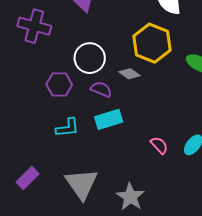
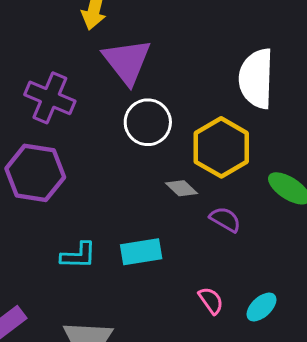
white circle: (90, 58) -> (148, 122), moved
purple hexagon: (59, 85) -> (35, 173), moved, size x1.5
purple semicircle: (101, 89) -> (225, 219), moved

